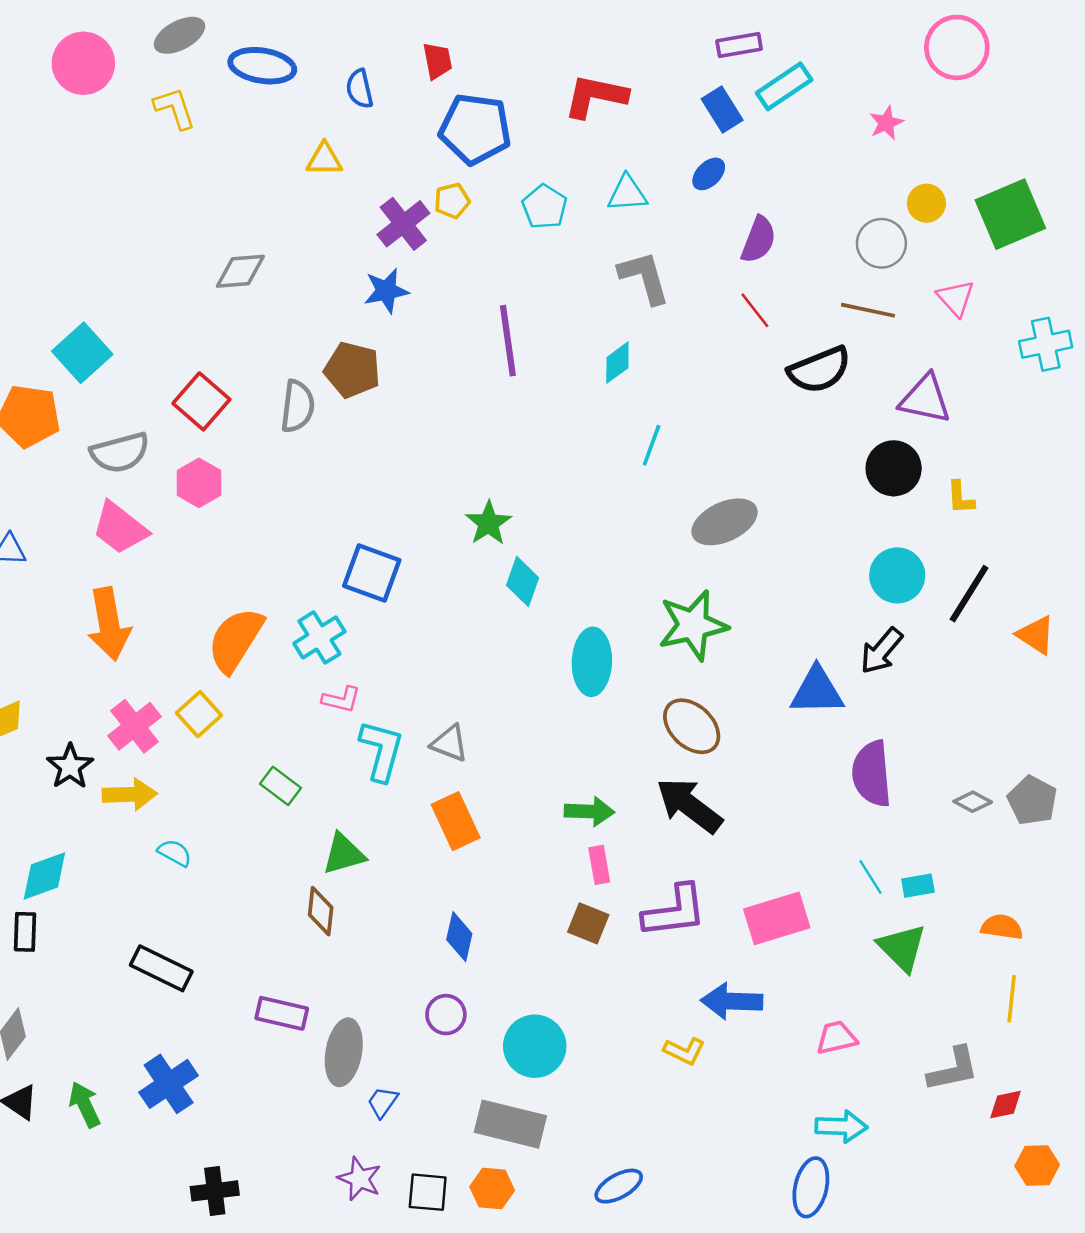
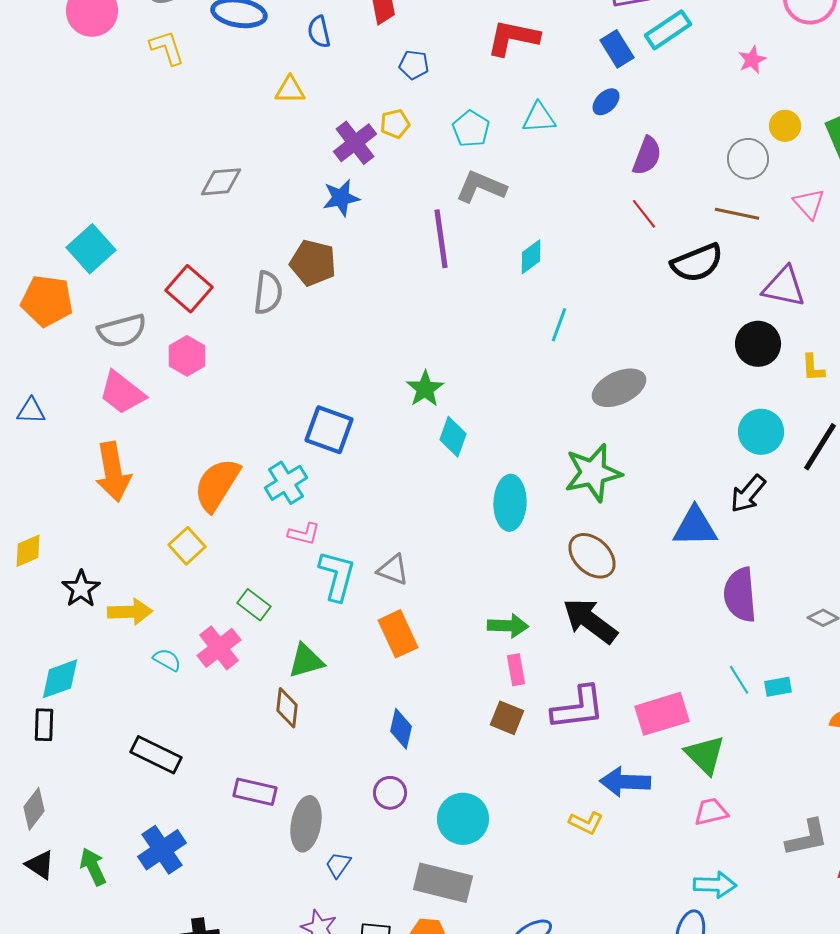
blue pentagon: (475, 129) -> (414, 65), size x0.5
gray L-shape: (644, 277) -> (481, 187), moved, turned -51
pink cross: (134, 726) -> (219, 648), moved
green triangle: (902, 948) -> (705, 755), moved

